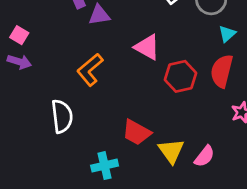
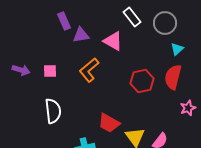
pink square: (19, 35) -> (50, 71), moved, turned -32
pink triangle: (147, 47) -> (113, 41), moved
orange L-shape: (90, 70) -> (89, 70), moved

